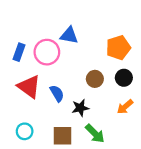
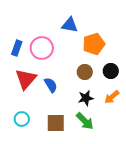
blue triangle: (69, 35) -> (70, 25), moved
orange pentagon: (118, 48) -> (94, 44), moved
red triangle: (29, 87) -> (26, 79), turned 35
black star: (80, 108) -> (86, 98), moved

